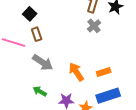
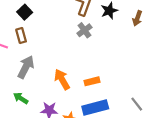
black square: (30, 14) -> (25, 12), moved
gray arrow: (43, 63) -> (26, 67), turned -100

